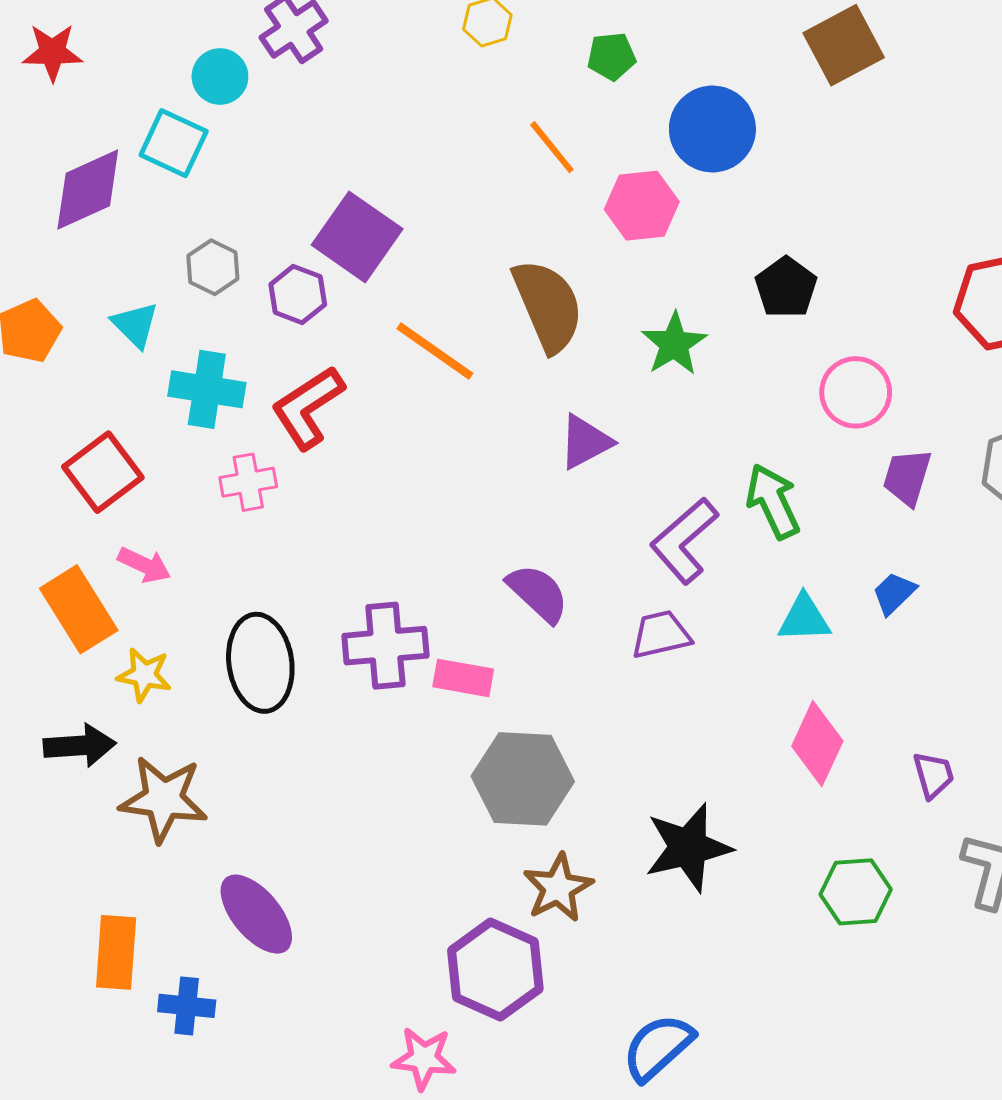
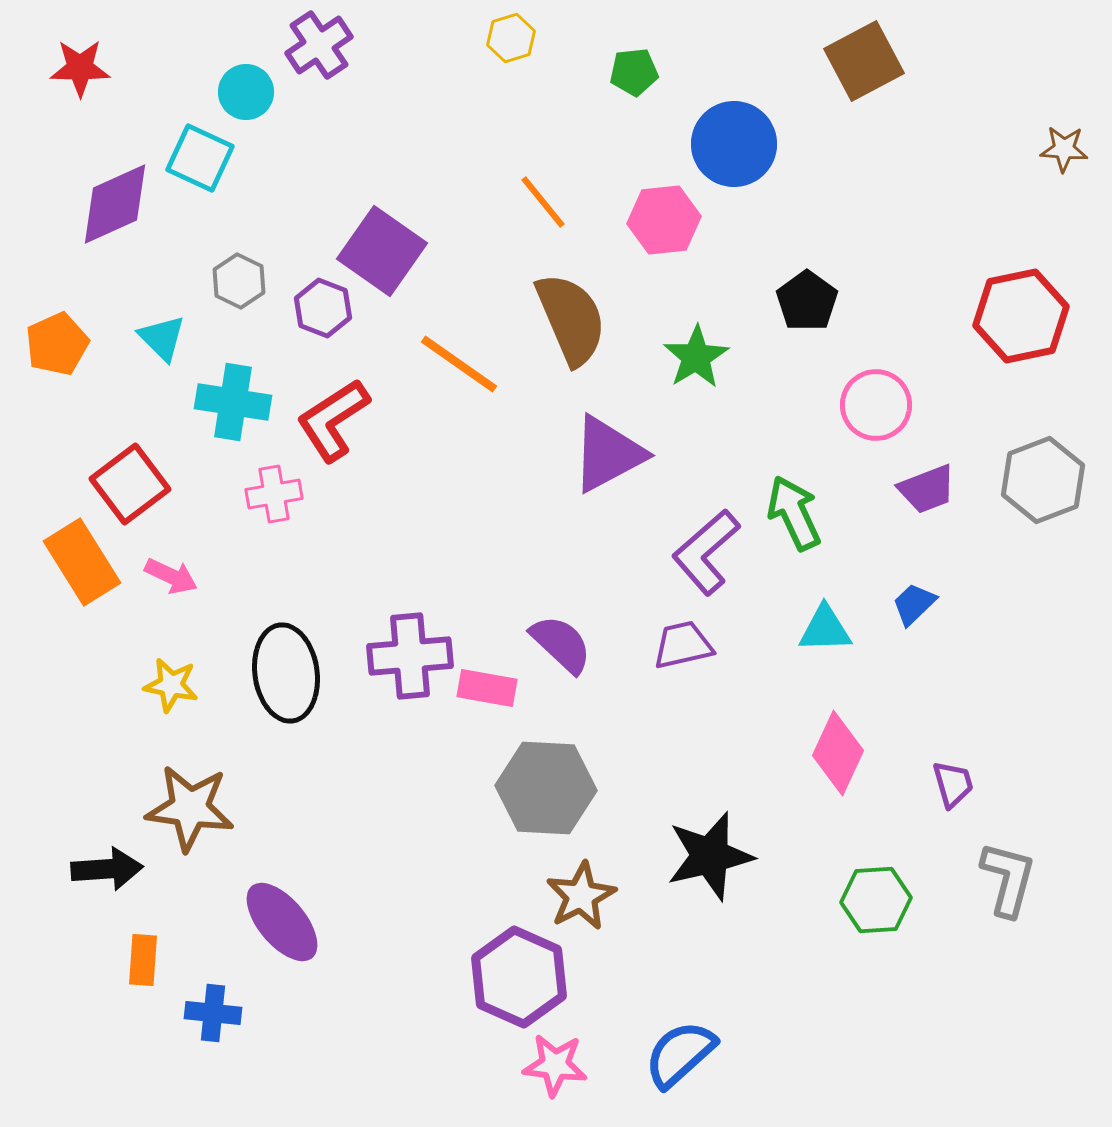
orange line: (552, 147) -> (543, 202), moved
purple triangle: (585, 442) -> (608, 454), size x1.4
purple trapezoid: (907, 477) -> (927, 489), turned -128
purple semicircle: (538, 593) -> (561, 644), moved
orange rectangle: (79, 609) -> (82, 562), moved
black arrow: (80, 746) -> (107, 869), moved
orange rectangle: (116, 952) -> (143, 960), size x0.7
pink star: (424, 1058) -> (555, 1065), moved

